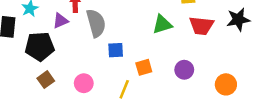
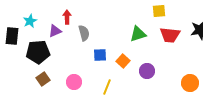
gray semicircle: (96, 23) -> (84, 33), size x0.7
orange square: (144, 67) -> (123, 61), moved, turned -32
purple circle: (184, 70) -> (147, 71), moved

